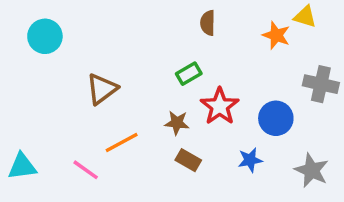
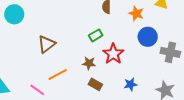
orange star: (276, 35) -> (136, 13), moved
gray cross: (321, 84) -> (170, 52), moved
blue circle: (276, 118) -> (148, 37), moved

